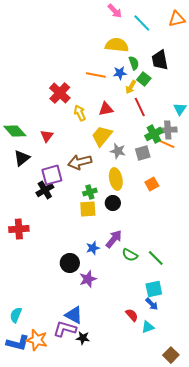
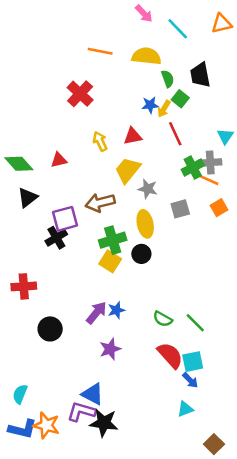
blue star: (120, 73) -> (150, 105), moved
orange line: (96, 75) -> (100, 51), moved
red cross: (60, 93) -> (80, 94), moved
red triangle: (47, 136) -> (59, 160), moved, turned 40
gray square: (143, 153) -> (180, 209), moved
orange square: (152, 184) -> (219, 208), moved
green cross: (90, 192) -> (113, 240), size x1.5
yellow square: (88, 209) -> (110, 261), turned 36
purple arrow: (114, 239) -> (96, 313), moved
black circle: (70, 263) -> (50, 329), moved
red semicircle: (132, 315) -> (170, 355), moved, size x1.6
black star: (83, 338) -> (104, 423), size x1.6

